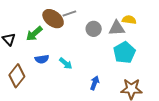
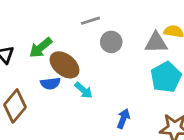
brown ellipse: (53, 19) -> (65, 65), moved
gray circle: (94, 29) -> (111, 42), moved

